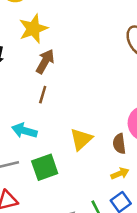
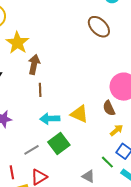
cyan arrow: (24, 131) -> (50, 119), moved
yellow triangle: (81, 139) -> (79, 114), turned -36

